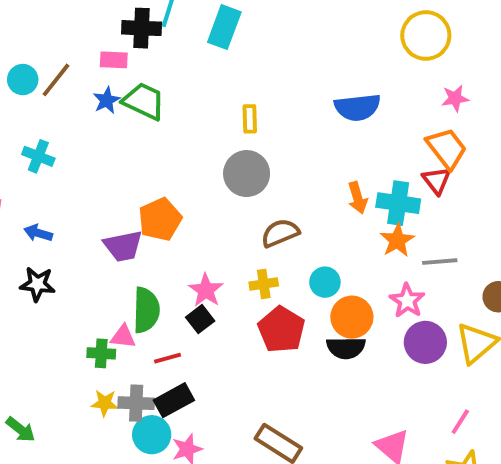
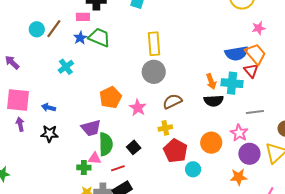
blue semicircle: (357, 107) -> (236, 53), moved
yellow rectangle: (250, 119) -> (154, 44), size x1.6
cyan cross: (38, 156) -> (66, 67), moved, turned 35
orange star: (397, 240) -> (239, 177), moved, turned 30
purple trapezoid: (123, 246) -> (91, 128), moved
cyan circle: (325, 282) -> (193, 169), moved
pink star: (206, 290) -> (138, 108), moved
black semicircle: (346, 348) -> (214, 101), moved

